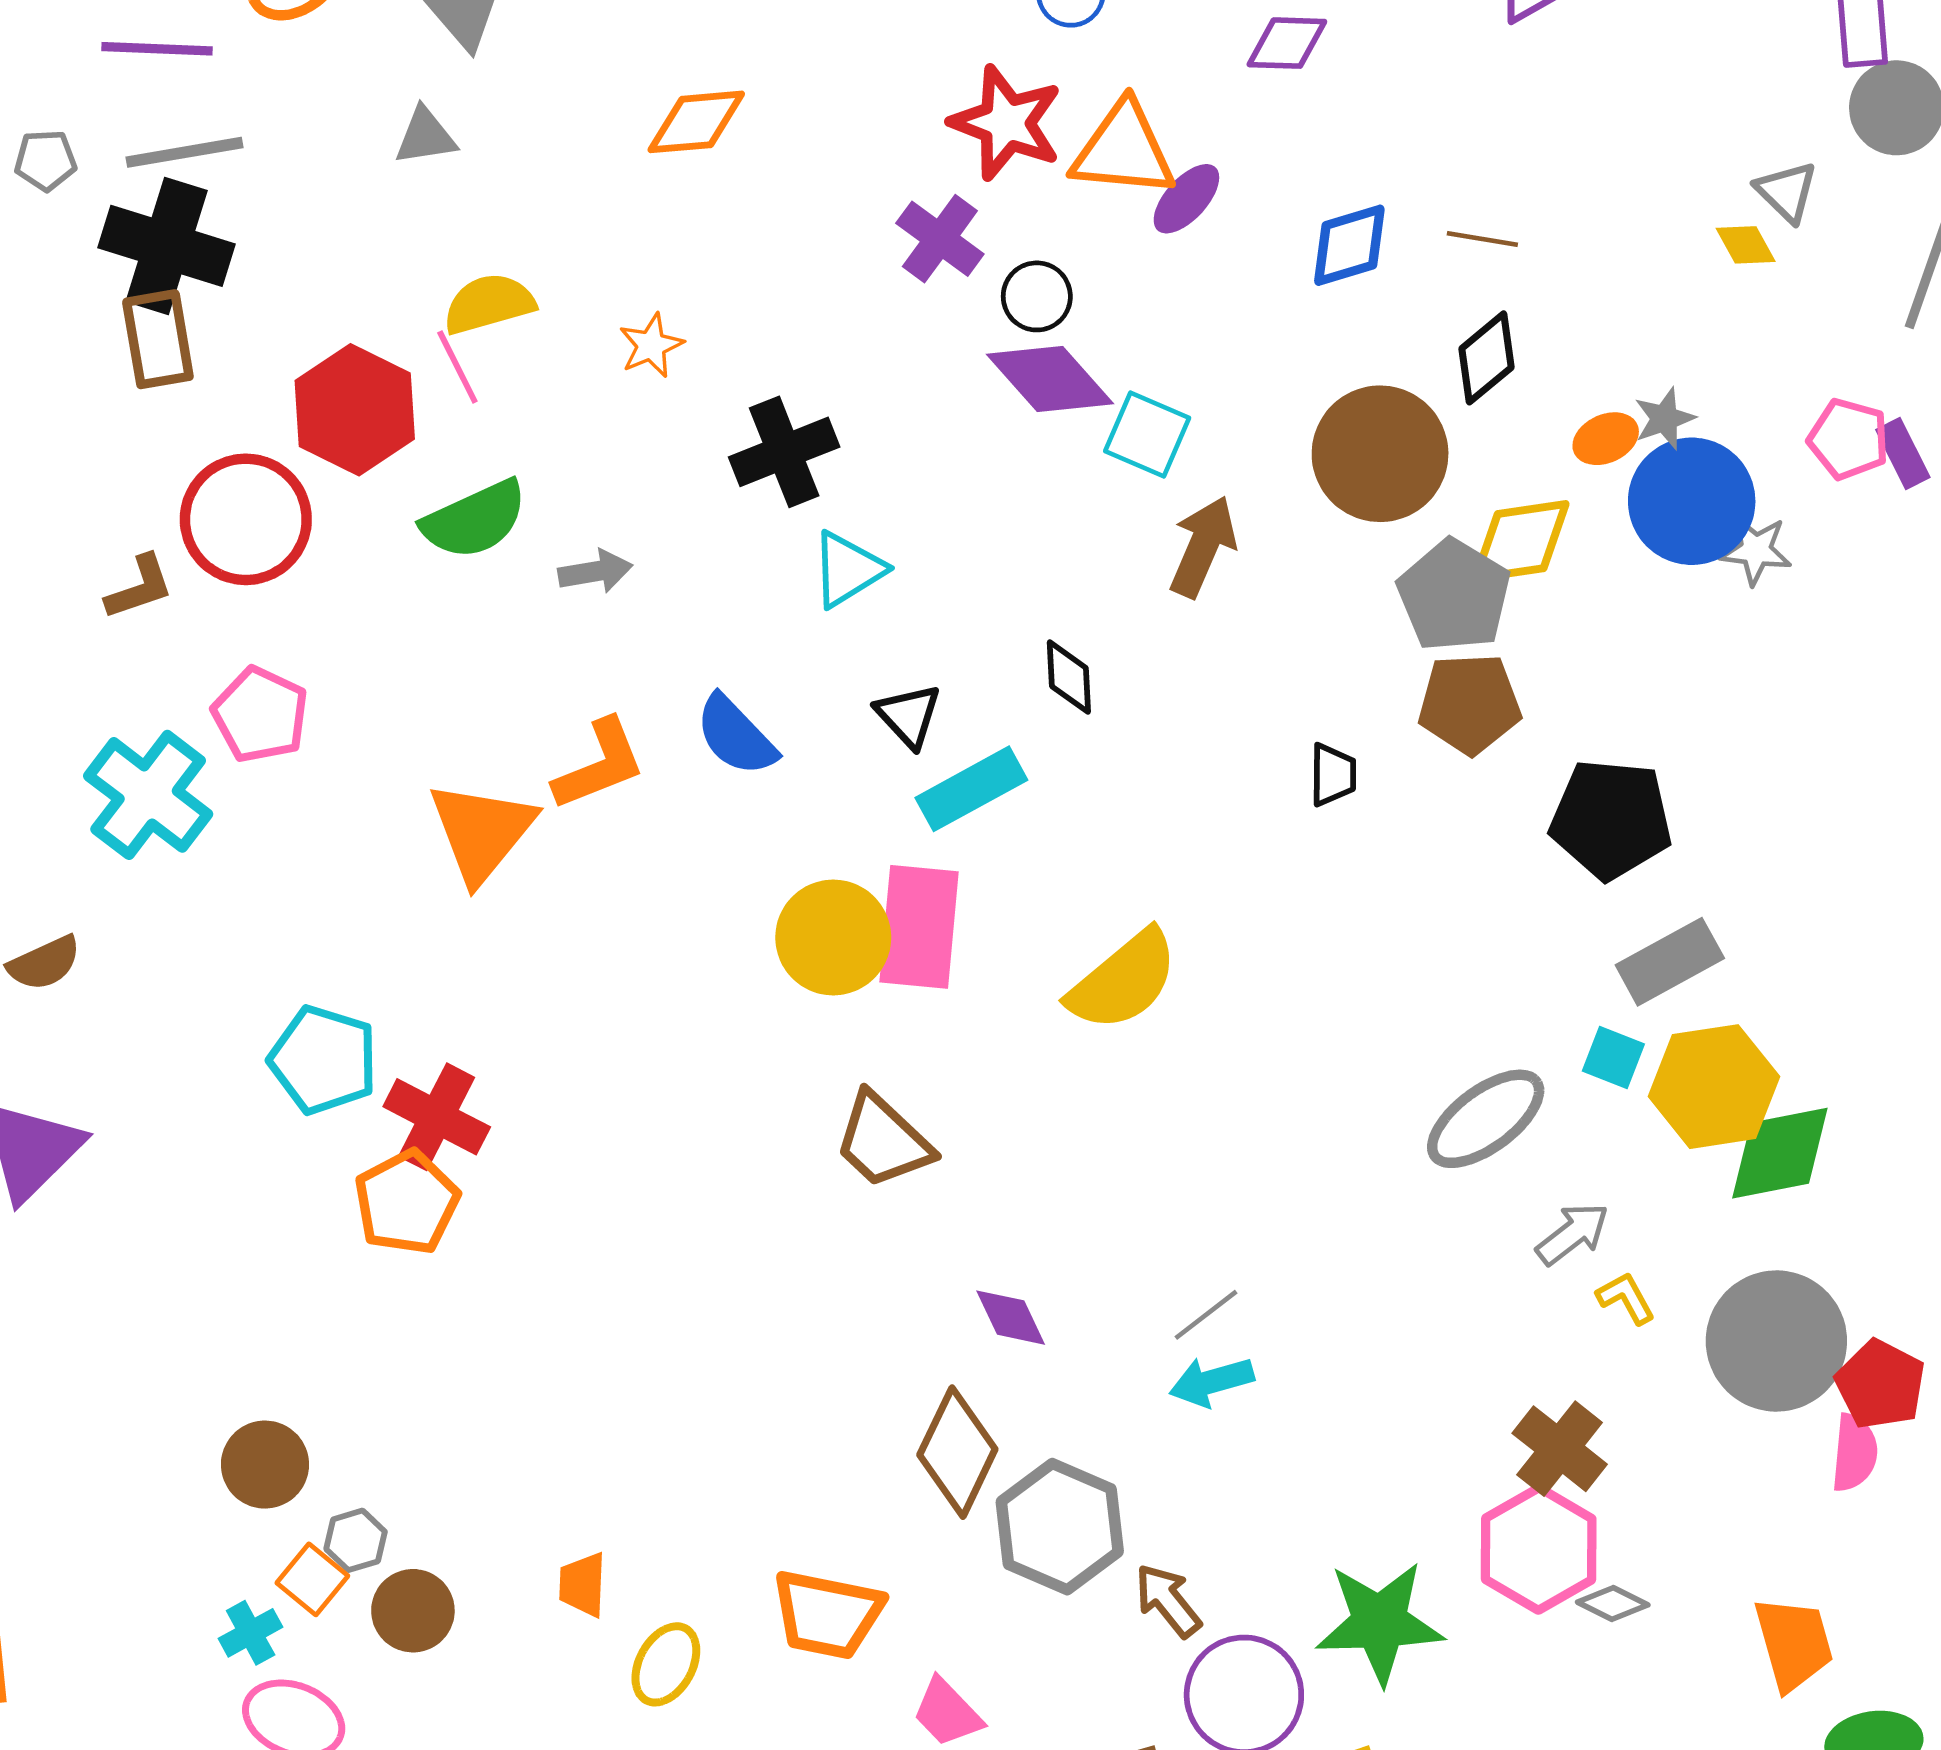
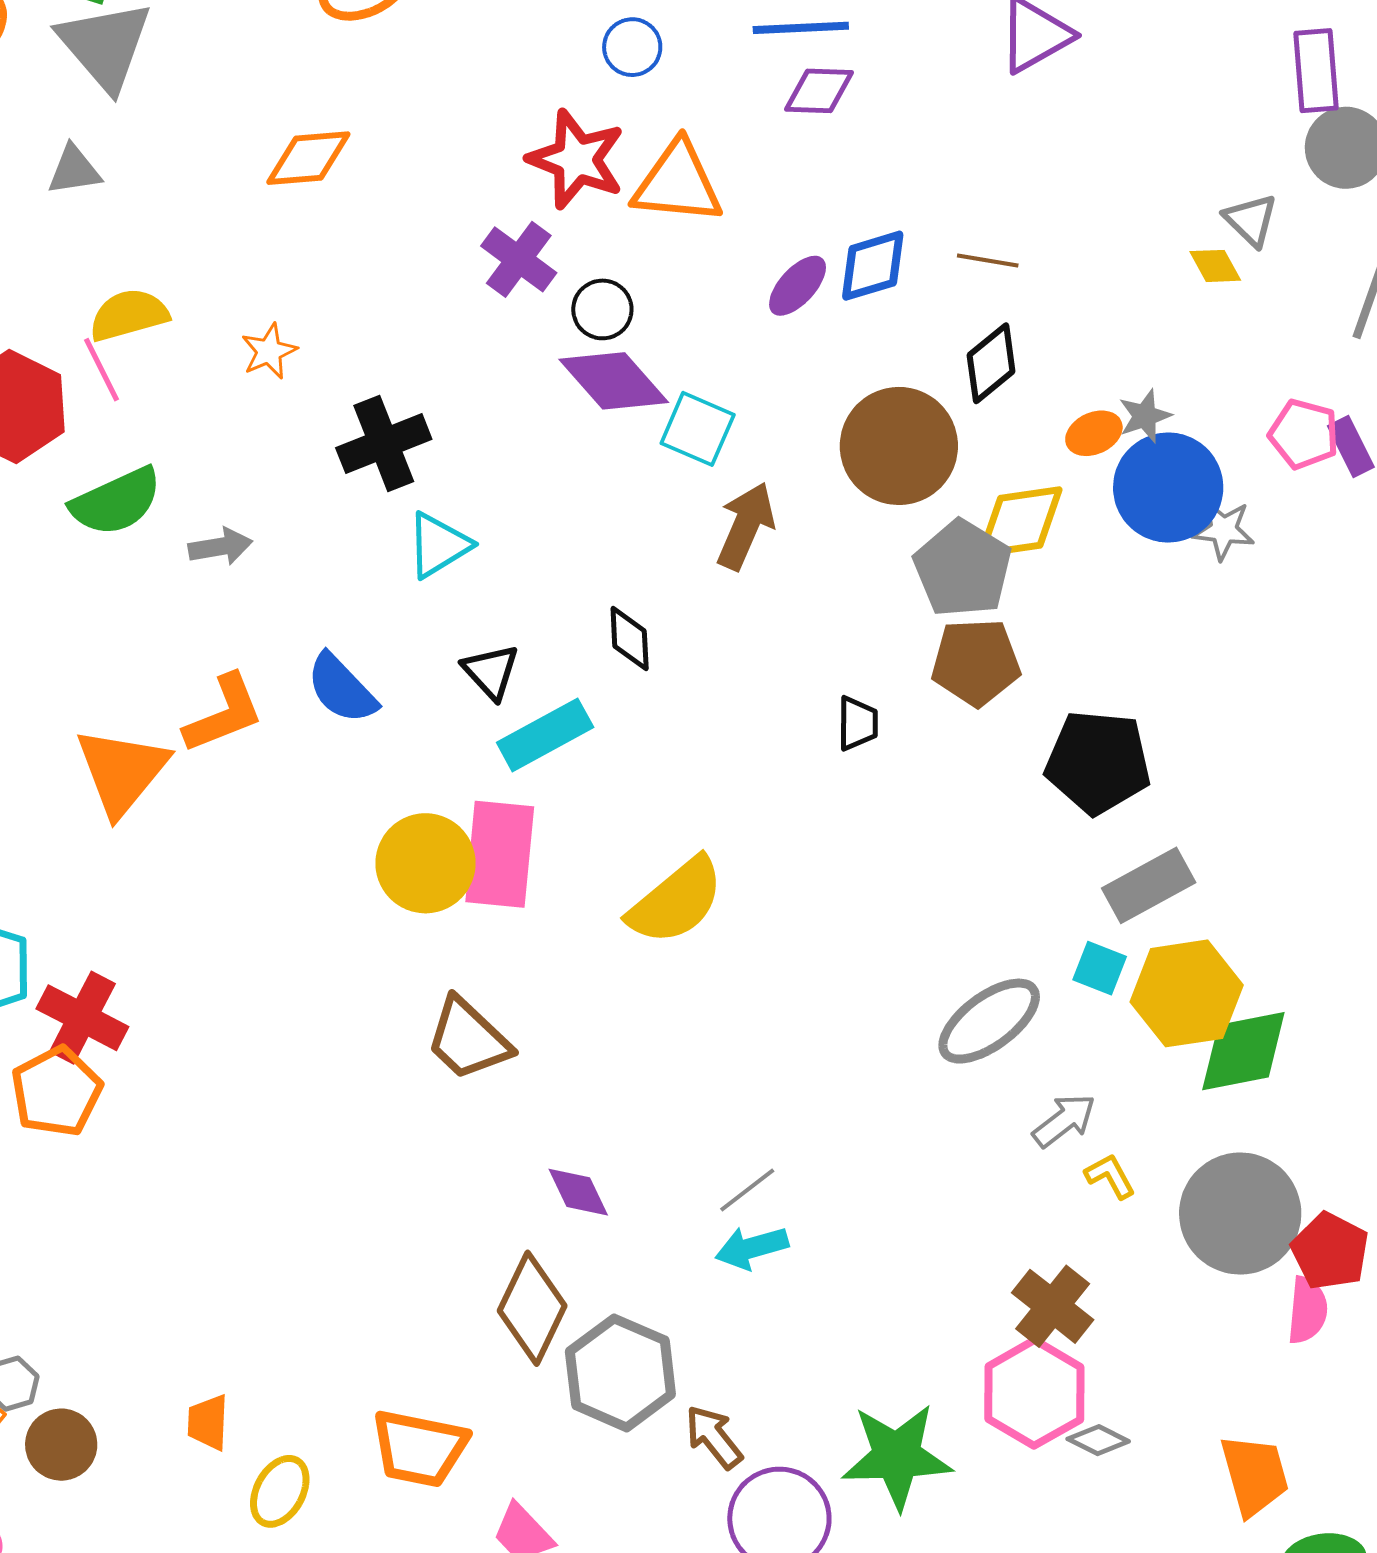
purple ellipse: (1186, 199) -> (798, 286), moved

